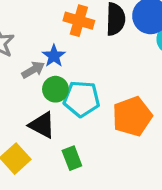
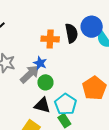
gray arrow: (33, 70) -> (30, 74), size x1.5
cyan pentagon: (82, 99) -> (66, 104), moved, turned -30

